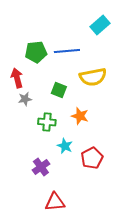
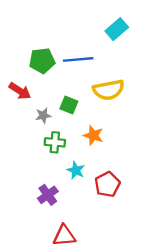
red arrow: (17, 78) -> (20, 91), turned 138
gray star: (25, 99) -> (43, 115), moved

